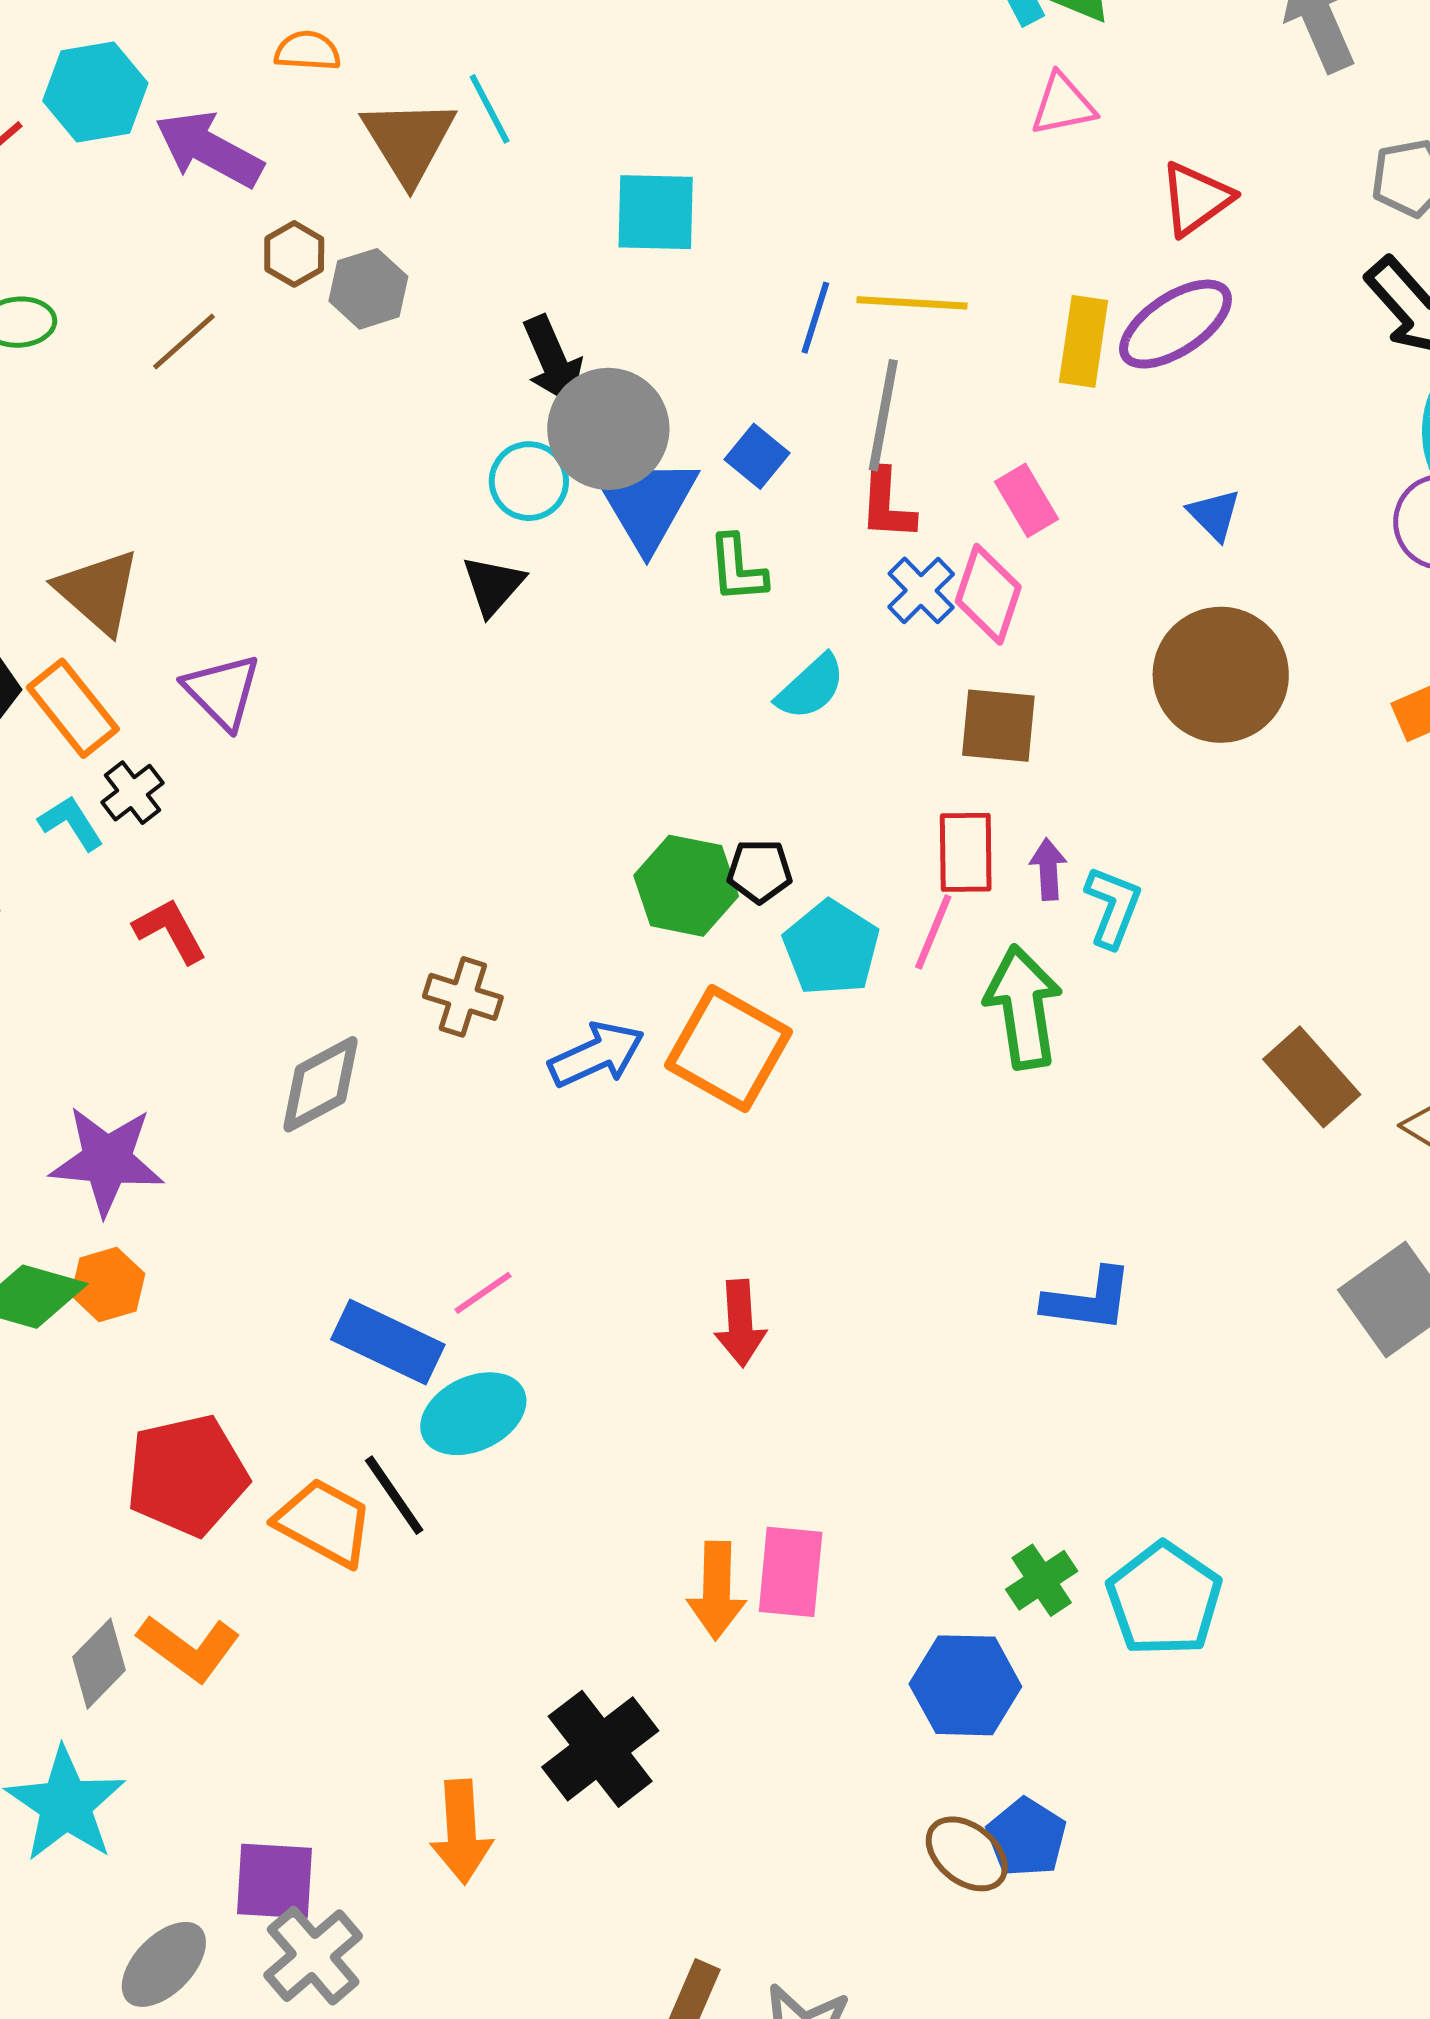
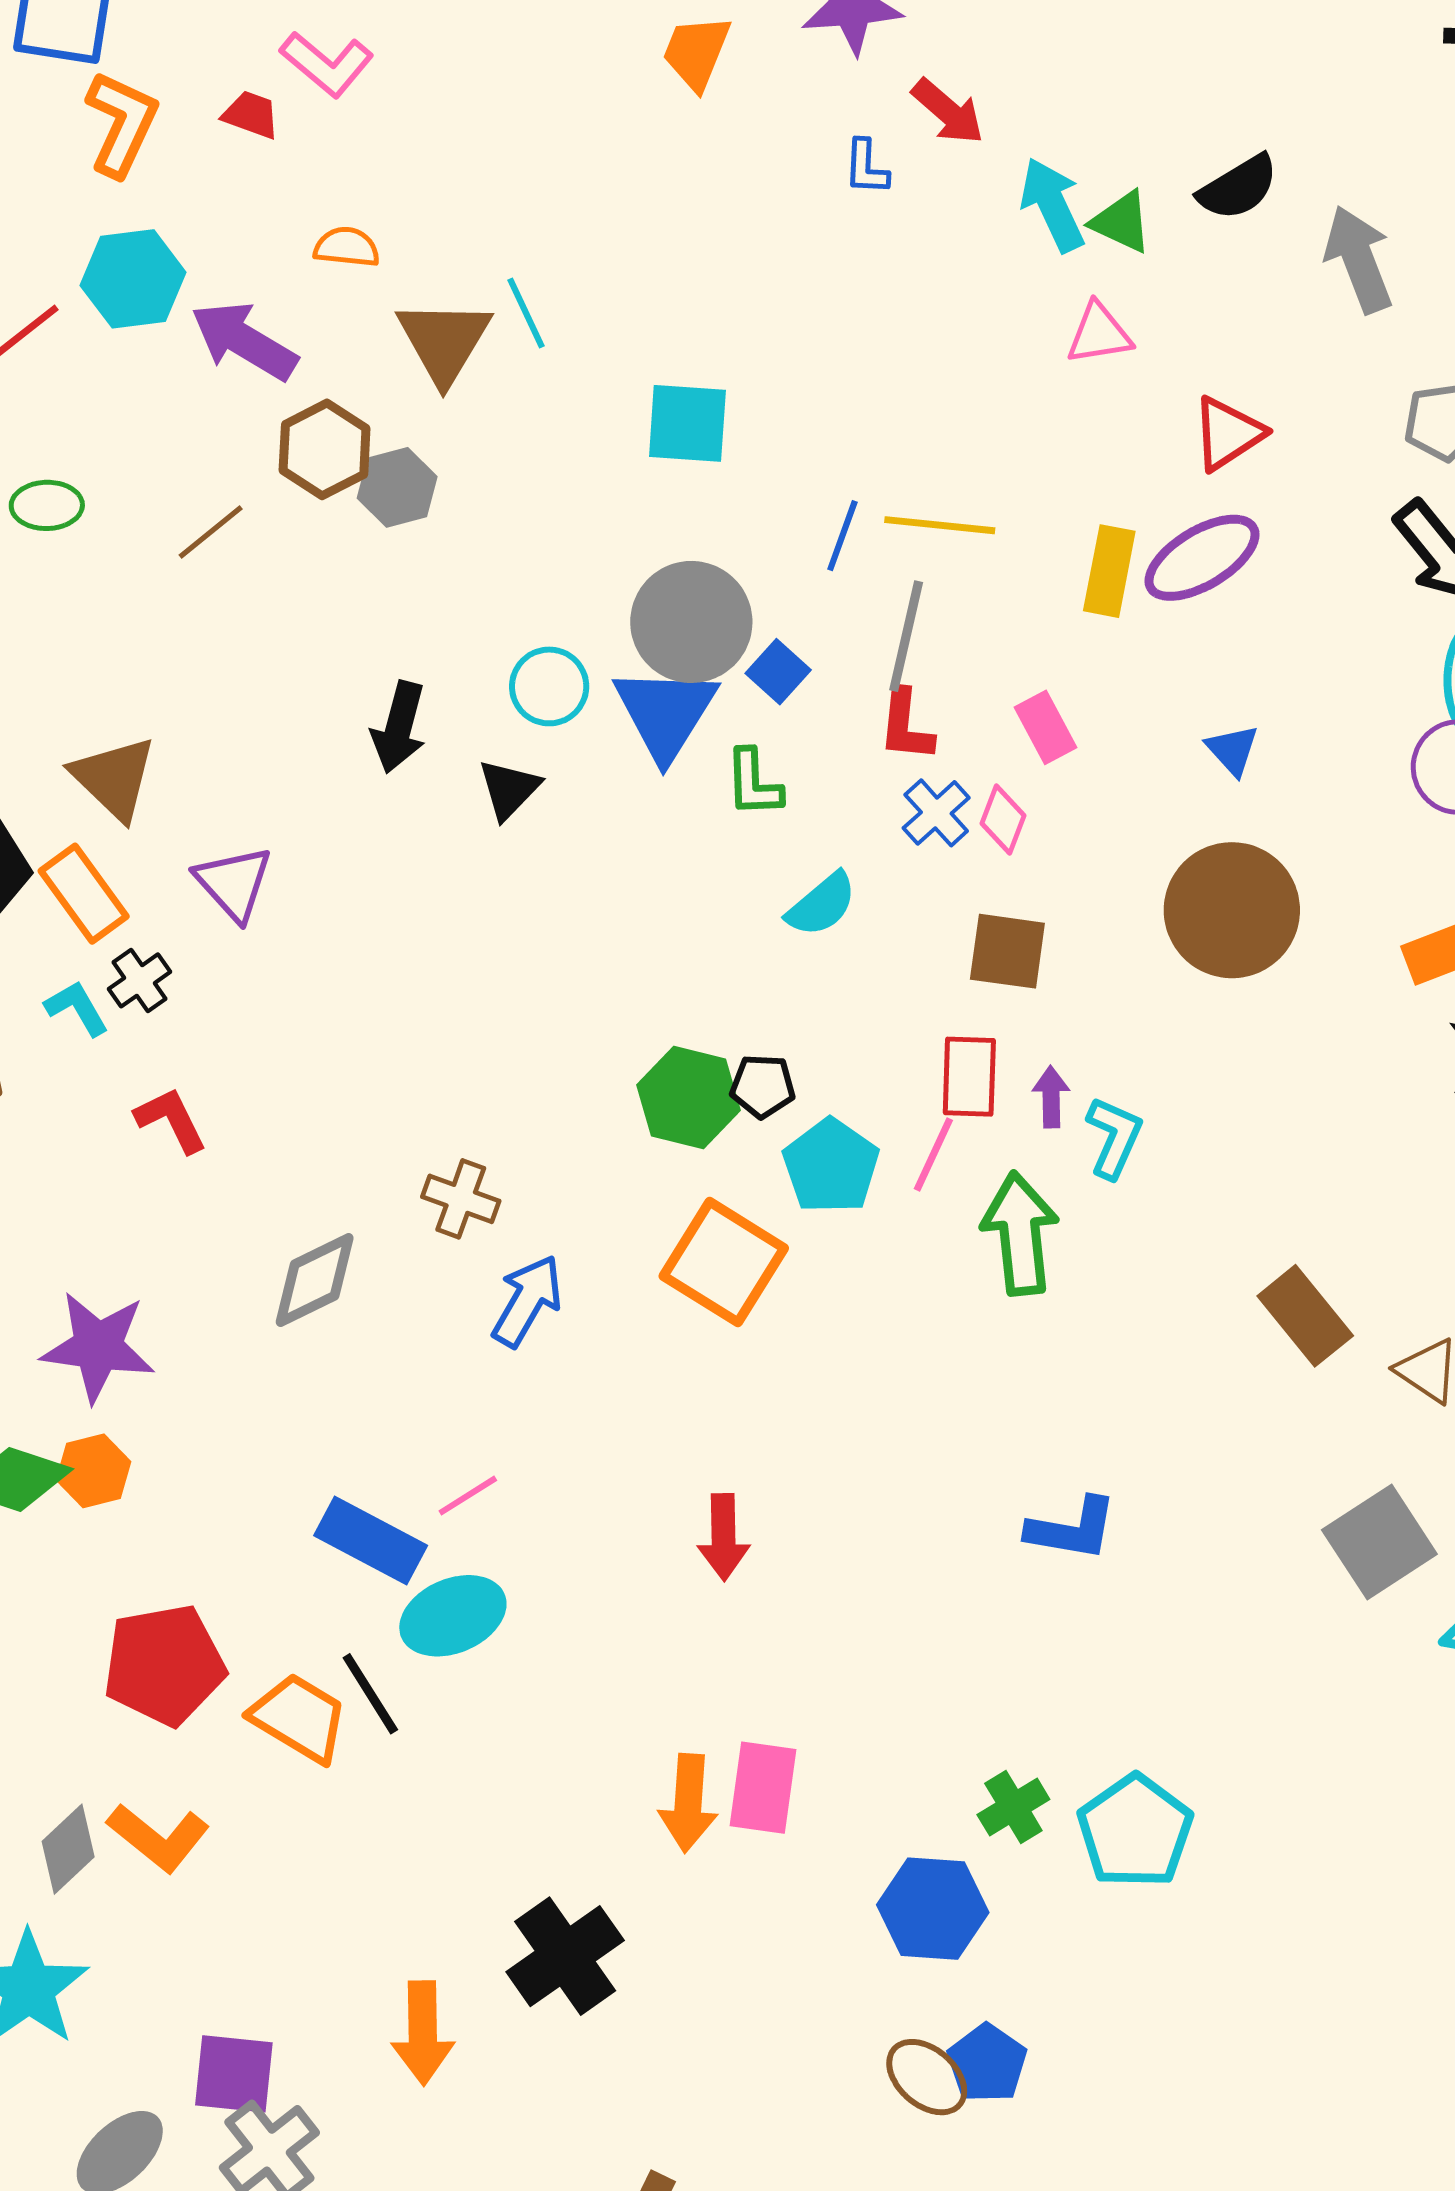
brown hexagon: (294, 254) -> (325, 449), size x1.5
black arrow: (553, 360) -> (399, 727), moved, turned 36
gray circle: (608, 429) -> (691, 622), moved
pink diamond: (988, 594) -> (1003, 819), size x0.7
blue arrow: (597, 1055) -> (527, 1301), moved, turned -38

